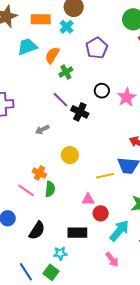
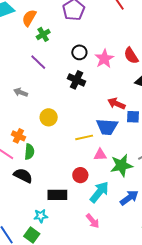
black cross: (80, 112) -> (77, 80), moved
gray arrow: (42, 130) -> (21, 92), turned 48
pink triangle: (88, 199) -> (100, 155), moved
black semicircle: (37, 231) -> (23, 176), moved, turned -96

